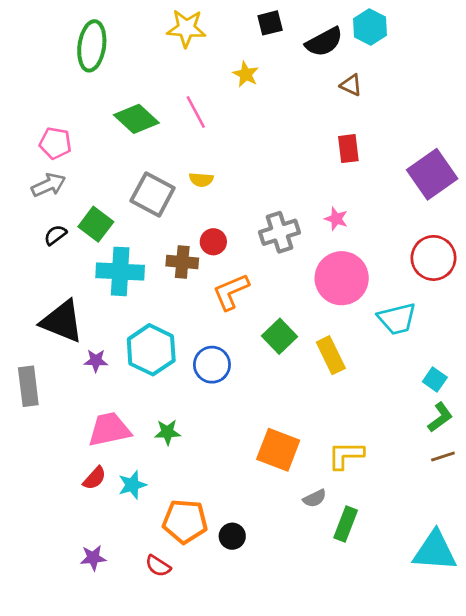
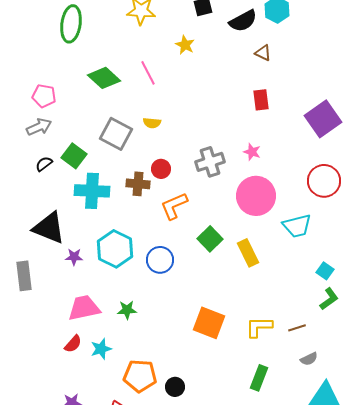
brown line: (443, 456) -> (297, 328), moved
gray semicircle: (315, 498) -> (309, 359), moved

